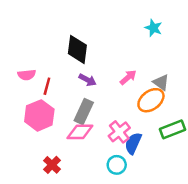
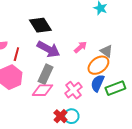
black diamond: (77, 49) -> (40, 25), turned -40
purple arrow: (88, 80) -> (48, 49), size x1.6
blue semicircle: (133, 143) -> (97, 83), moved
red cross: (52, 165) -> (60, 116), moved

